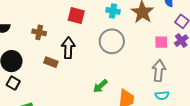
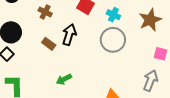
cyan cross: (113, 11) -> (113, 15), moved
green arrow: (100, 86) -> (64, 79), moved

